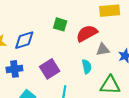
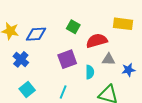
blue cross: (14, 69) -> (21, 59), turned 35
purple square: (50, 69) -> (67, 59), moved

